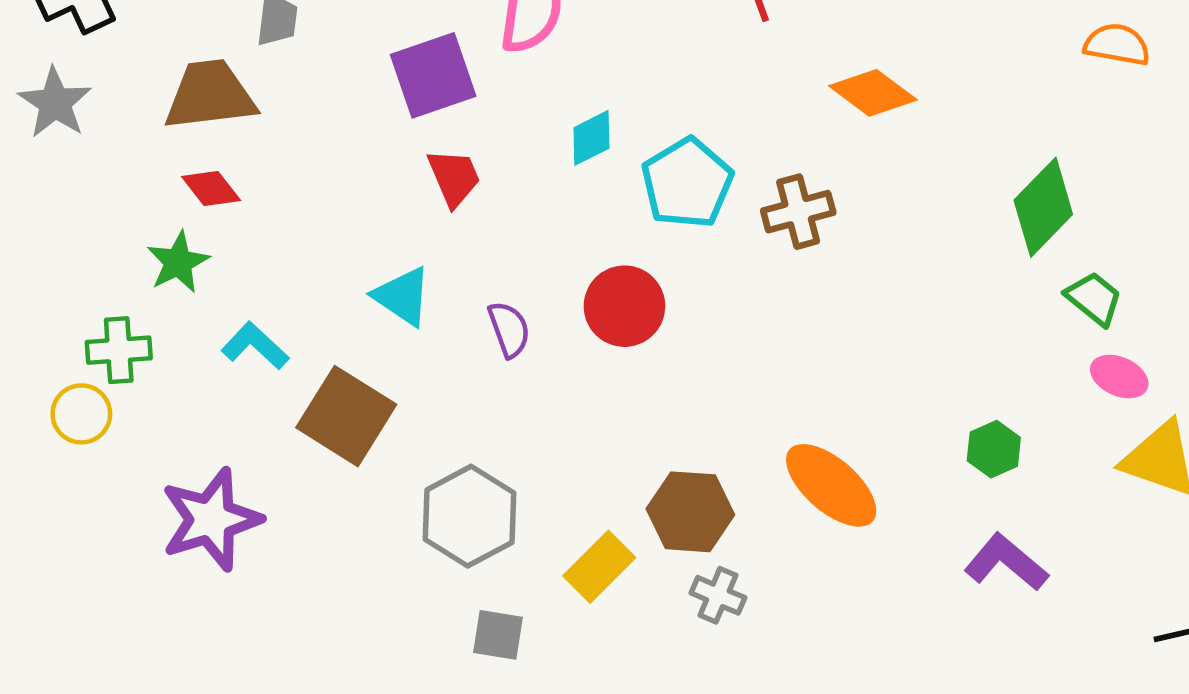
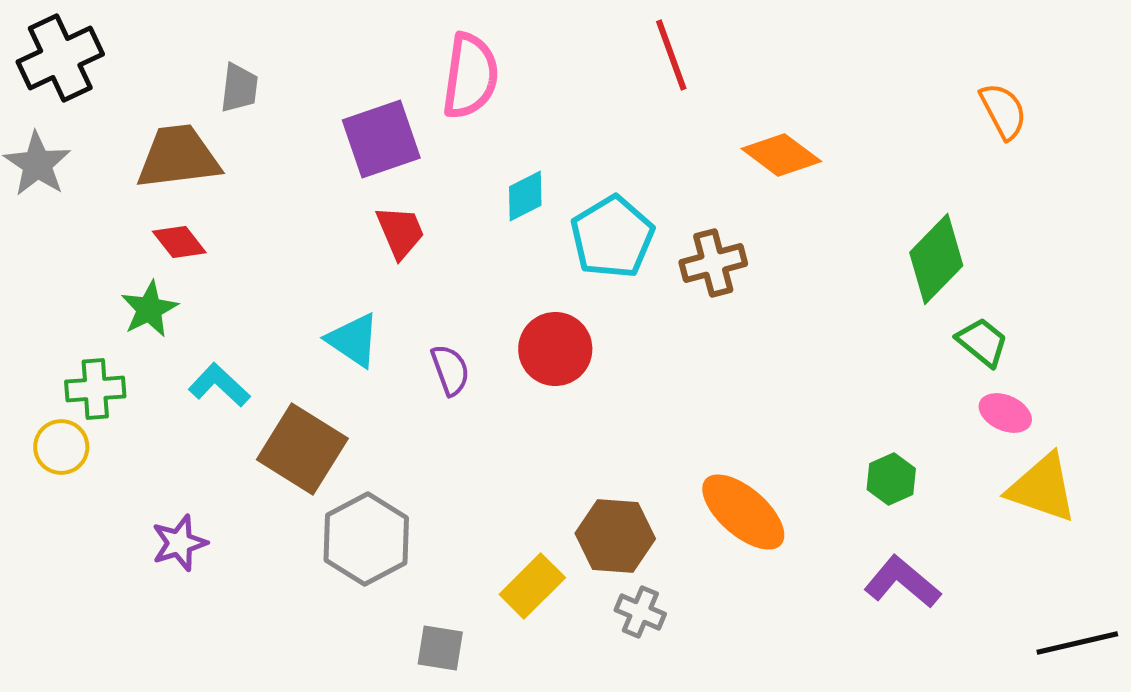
orange semicircle: (1117, 45) -> (1003, 111), turned 52
gray hexagon: (469, 516) -> (366, 539), moved
purple star: (211, 519) -> (179, 543), size x0.6

